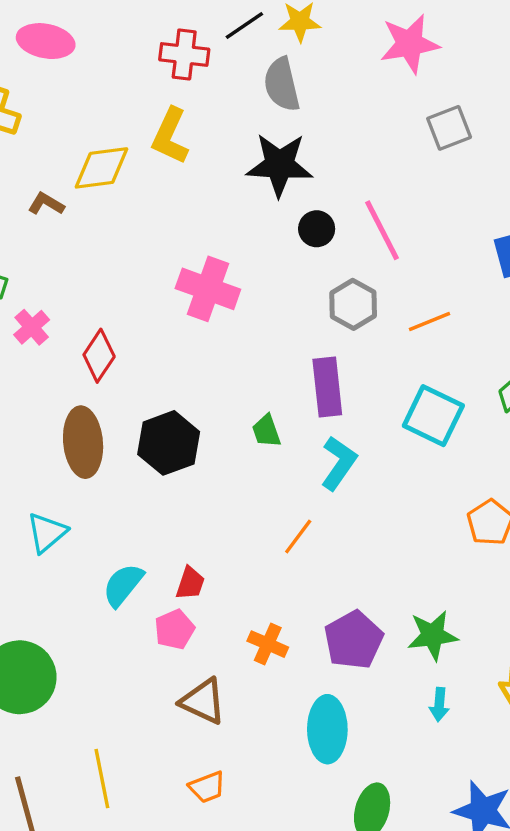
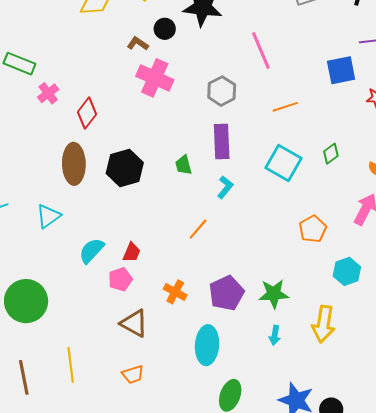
brown L-shape: (46, 204) -> (138, 44), moved
black circle: (317, 229) -> (165, 29), moved
gray hexagon: (353, 304) -> (222, 91), moved
cyan L-shape: (339, 463) -> (225, 187), size x0.7

